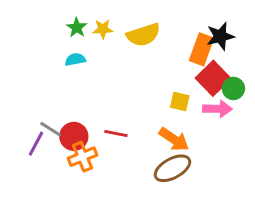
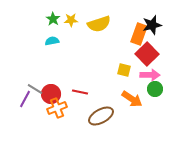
green circle: (233, 88) -> (155, 89), moved
orange arrow: (174, 139) -> (132, 99), moved
brown ellipse: (172, 168) -> (101, 116), moved

